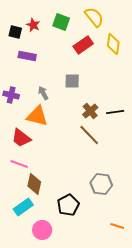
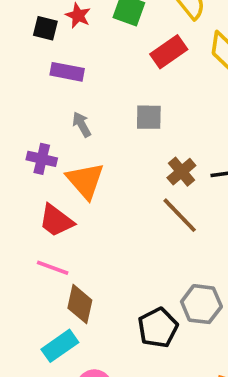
gray arrow: (43, 93) -> (82, 124), moved
purple cross: (11, 95) -> (42, 159), moved
orange triangle: (37, 116) -> (85, 181), turned 35
black pentagon: (68, 205) -> (158, 328), moved

